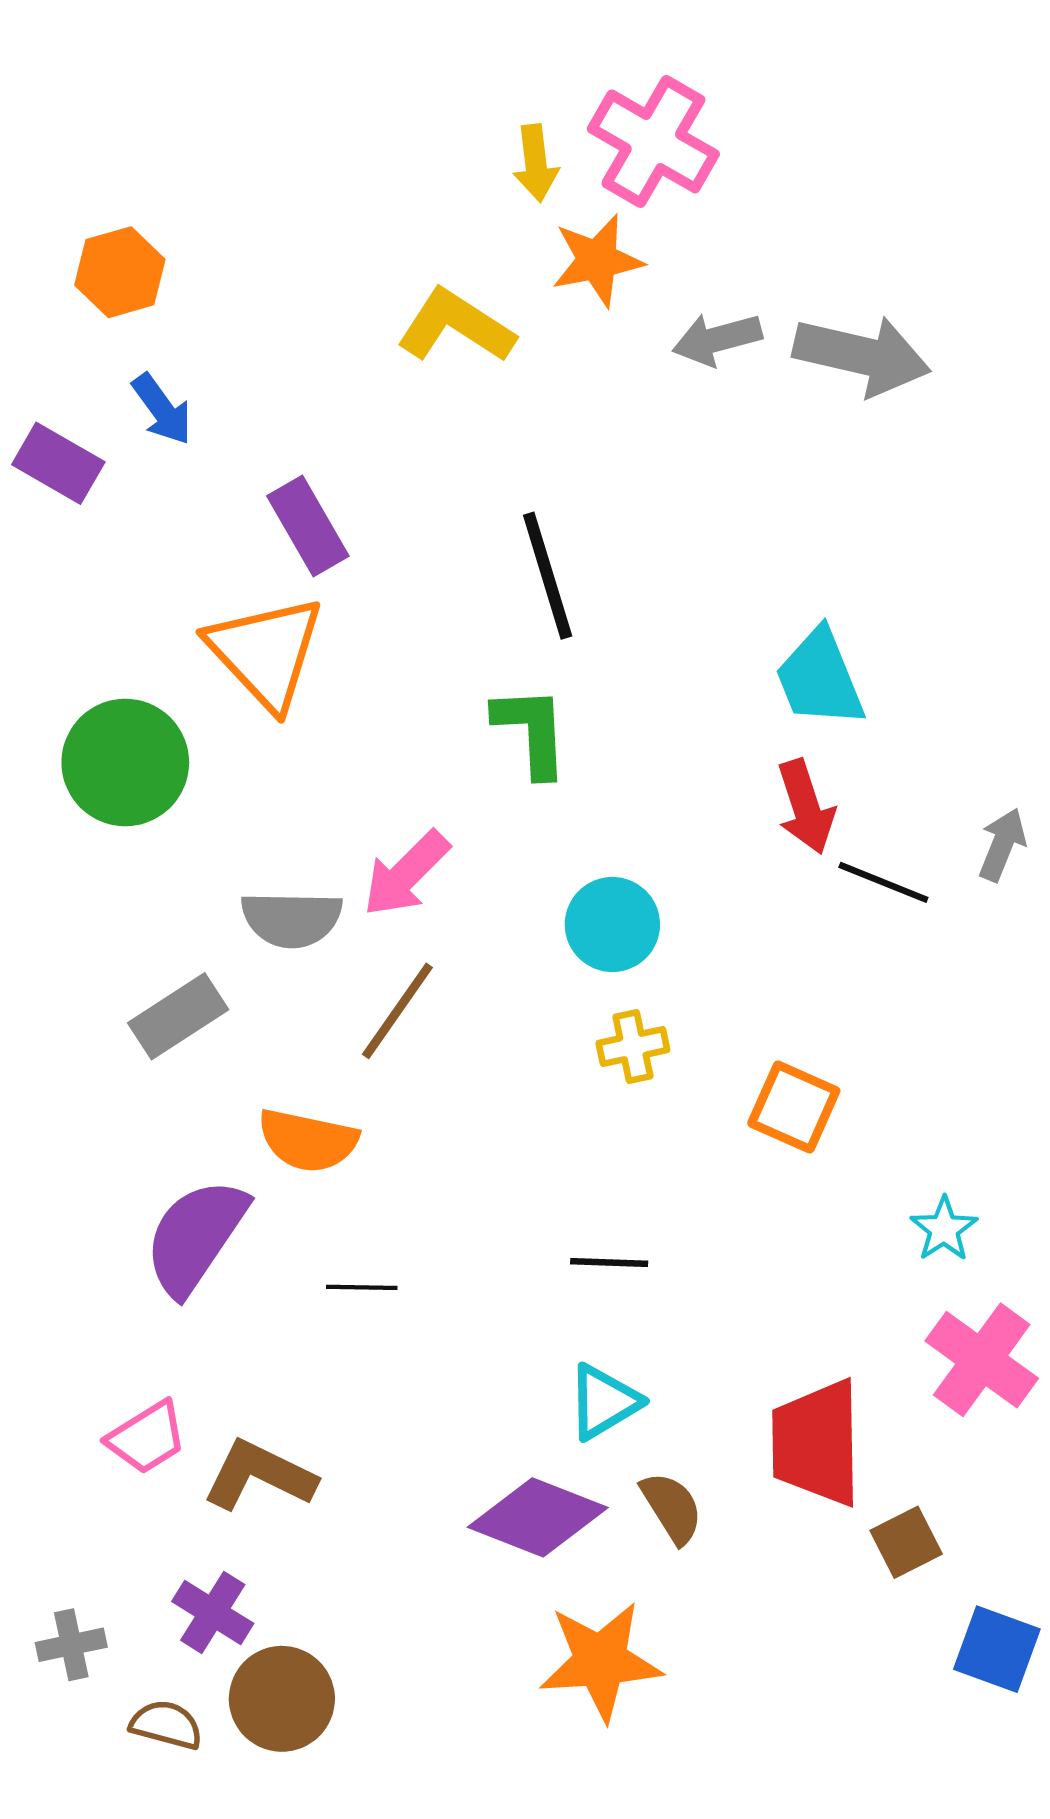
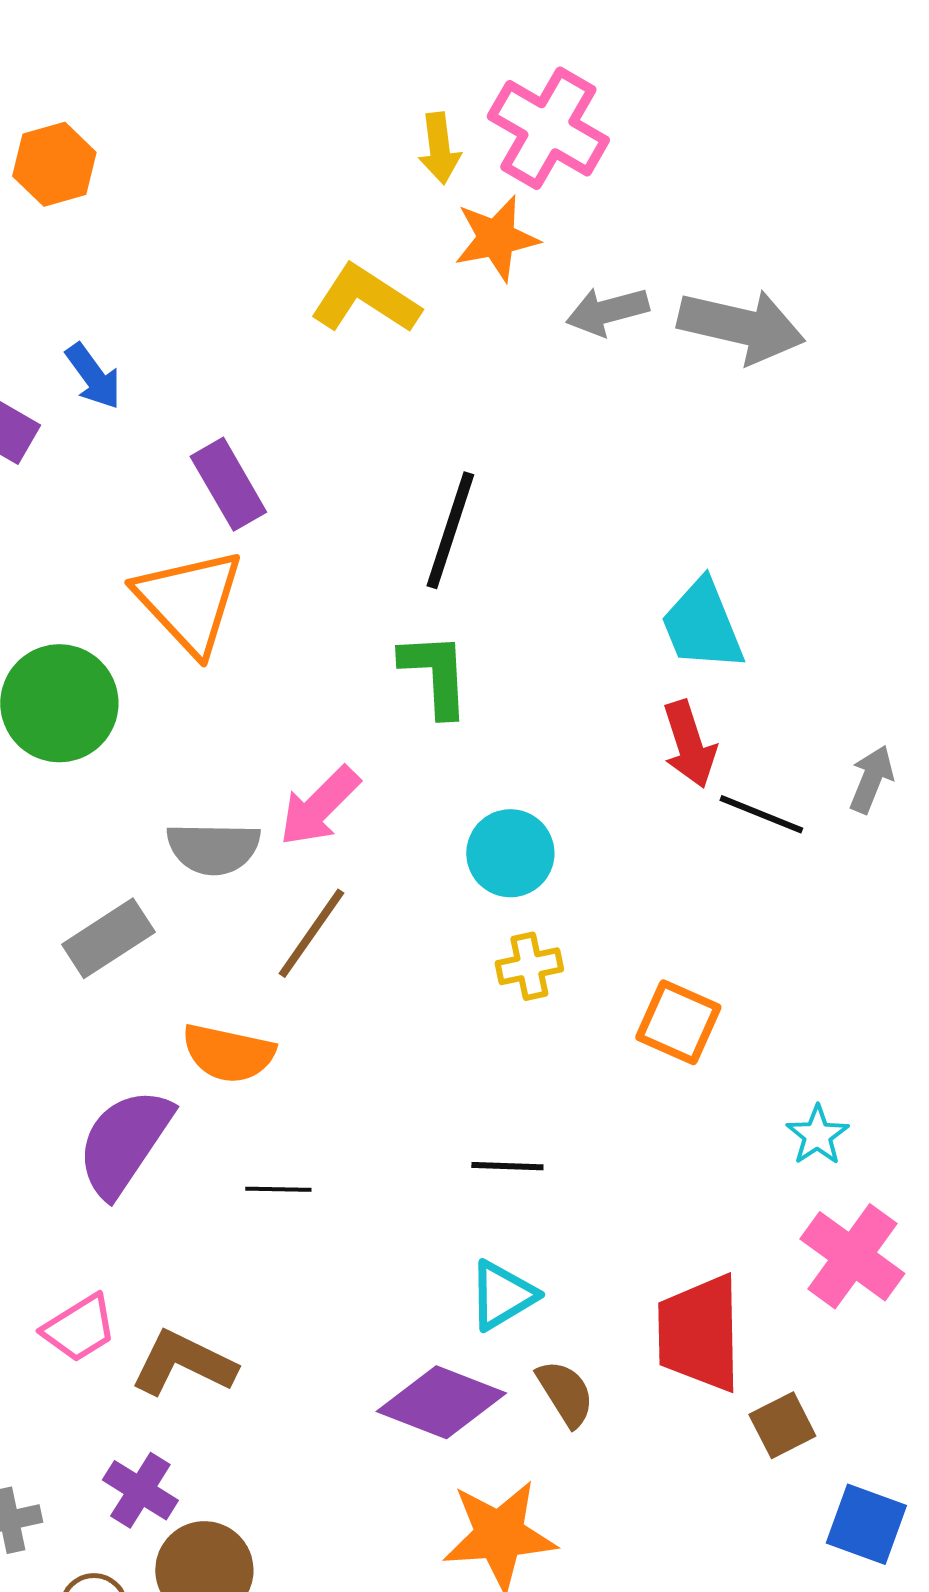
orange hexagon: (120, 272) -> (54, 164), moved
black line: (548, 576) -> (450, 530), turned 35

